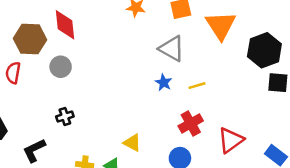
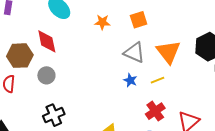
orange triangle: (221, 25) -> (168, 52), moved
black cross: (65, 116) -> (54, 115), size x1.5

